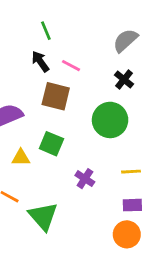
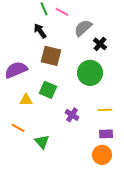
gray semicircle: (125, 40) -> (83, 28), moved
pink line: (71, 66) -> (62, 12), moved
green triangle: (43, 216) -> (42, 142), size x0.7

